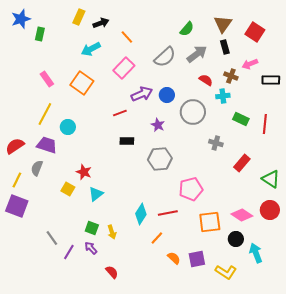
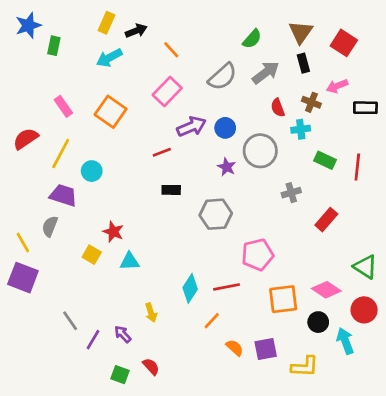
cyan arrow: (91, 49) -> (109, 58), moved
red semicircle: (206, 80) -> (278, 108), turned -144
purple star: (158, 125) -> (227, 167), moved
gray cross: (216, 143) -> (291, 193), turned -32
red semicircle: (15, 146) -> (26, 139), moved
green triangle: (271, 179) -> (365, 267), moved
yellow line: (17, 180) -> (23, 242), turned -56
cyan triangle: (96, 194) -> (129, 261), turned 35
red circle: (270, 210) -> (364, 310), moved
green square: (92, 228) -> (120, 375), moved
yellow L-shape: (226, 272) -> (305, 367), turned -30

